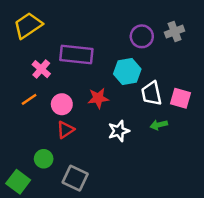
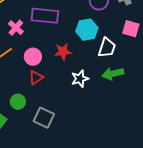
white trapezoid: (151, 93) -> (107, 48), turned -150
pink square: (181, 98) -> (131, 29), moved
green arrow: (159, 125) -> (113, 74), size x1.5

